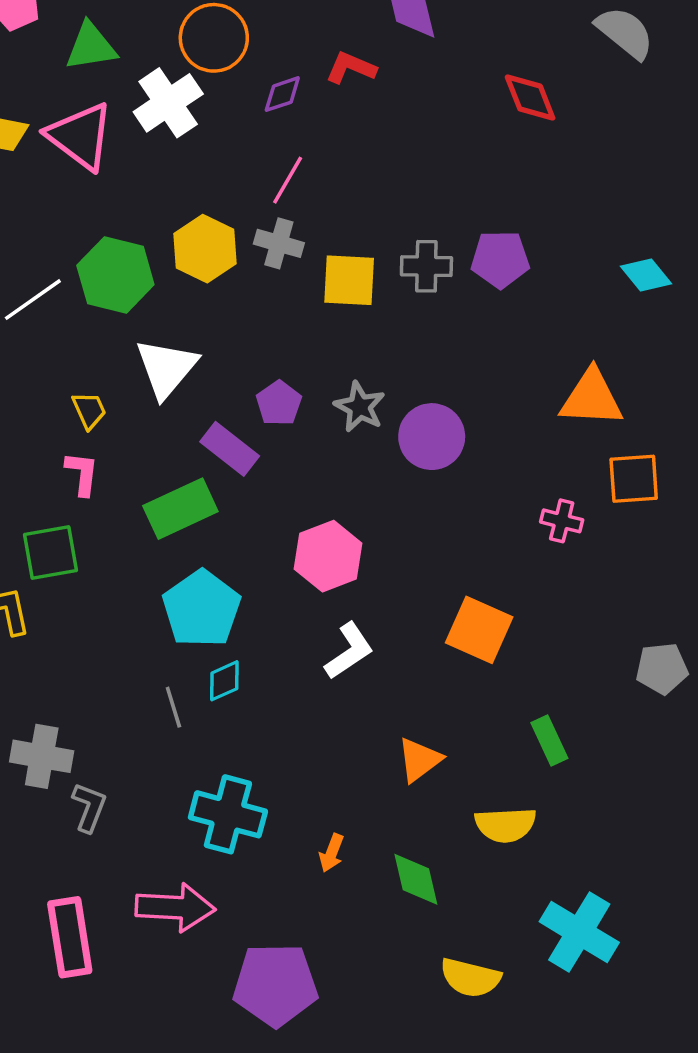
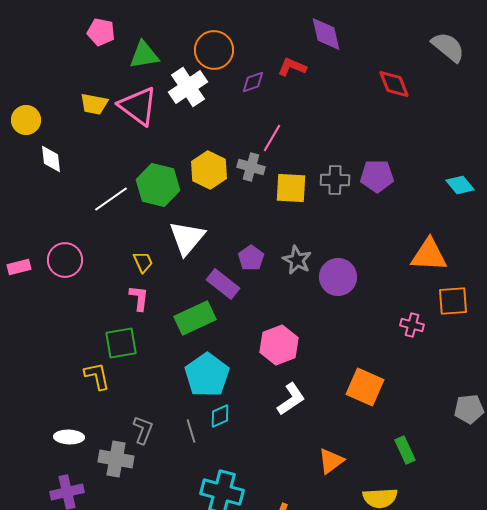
pink line: (288, 180) -> (272, 138), moved
gray L-shape: (89, 807) -> (143, 430), moved

